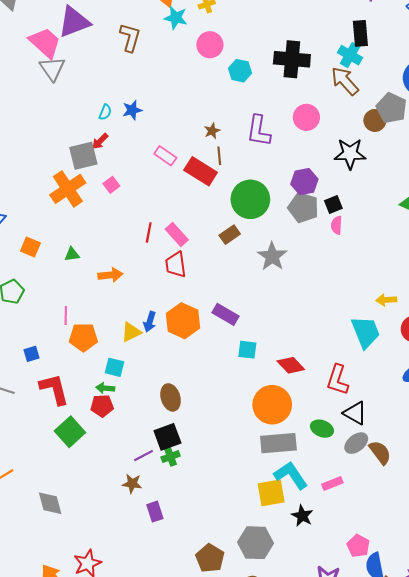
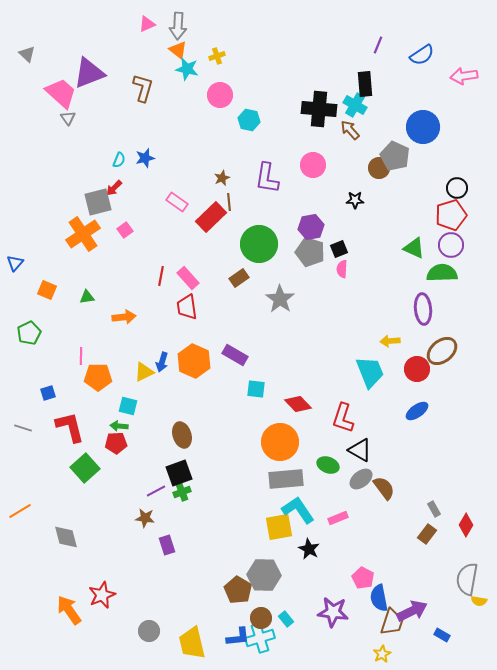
black cross: (292, 59) -> (319, 109), moved
gray triangle: (52, 69) -> (68, 118), size x0.6
brown arrow: (345, 81) -> (350, 130), size x0.7
black star: (350, 154) -> (355, 200), size x0.6
red rectangle: (201, 171) -> (211, 217), turned -76
brown pentagon: (210, 558) -> (238, 590), moved

